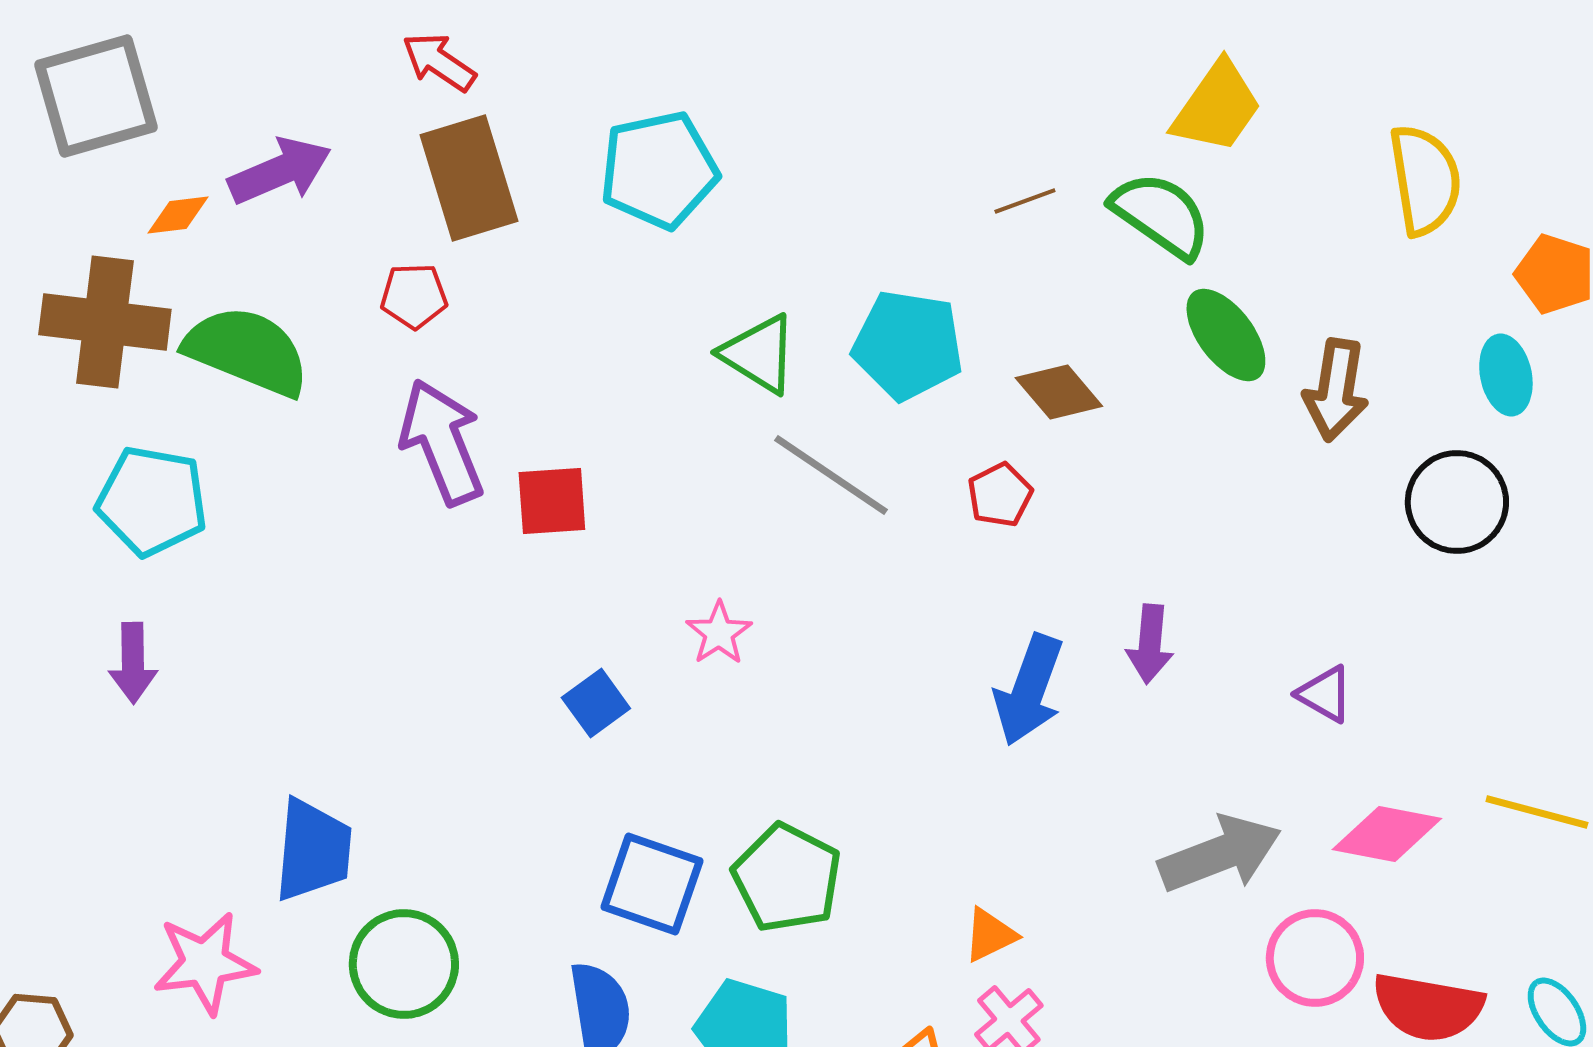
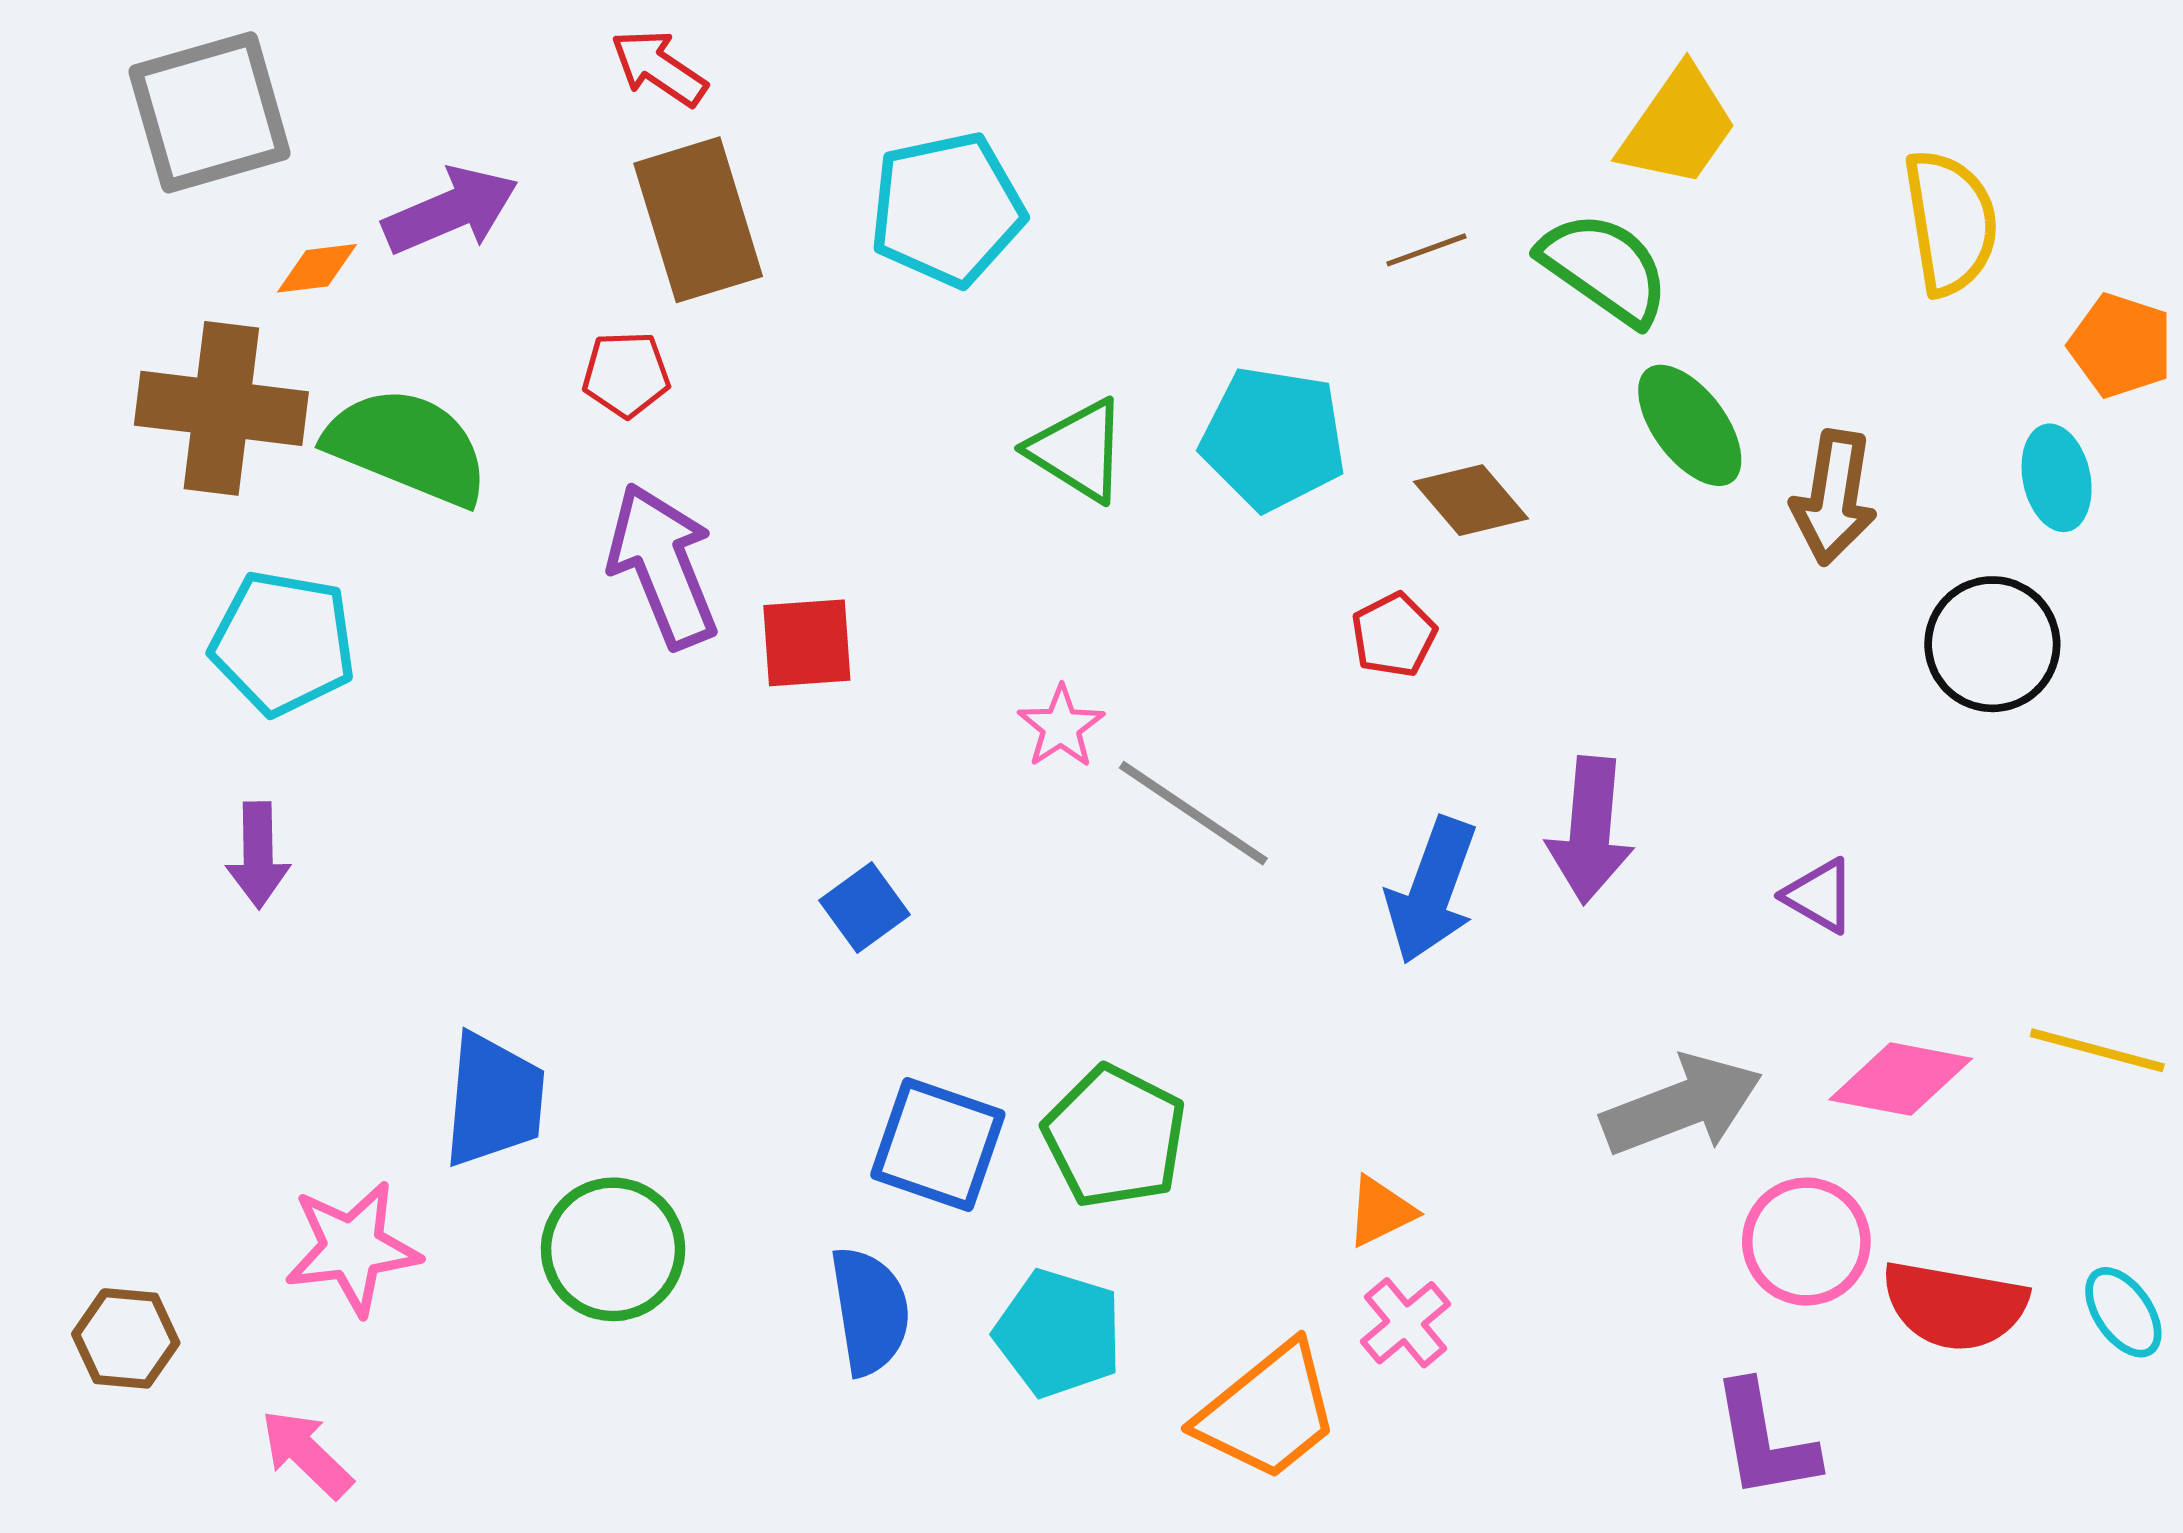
gray line: (831, 475) -> (1193, 813), moved
pink star: (719, 633) -> (1061, 727), moved
purple arrow: (1150, 644) -> (1590, 830), size x1.4

